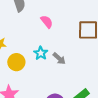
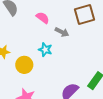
gray arrow: (59, 59) -> (62, 32), moved

